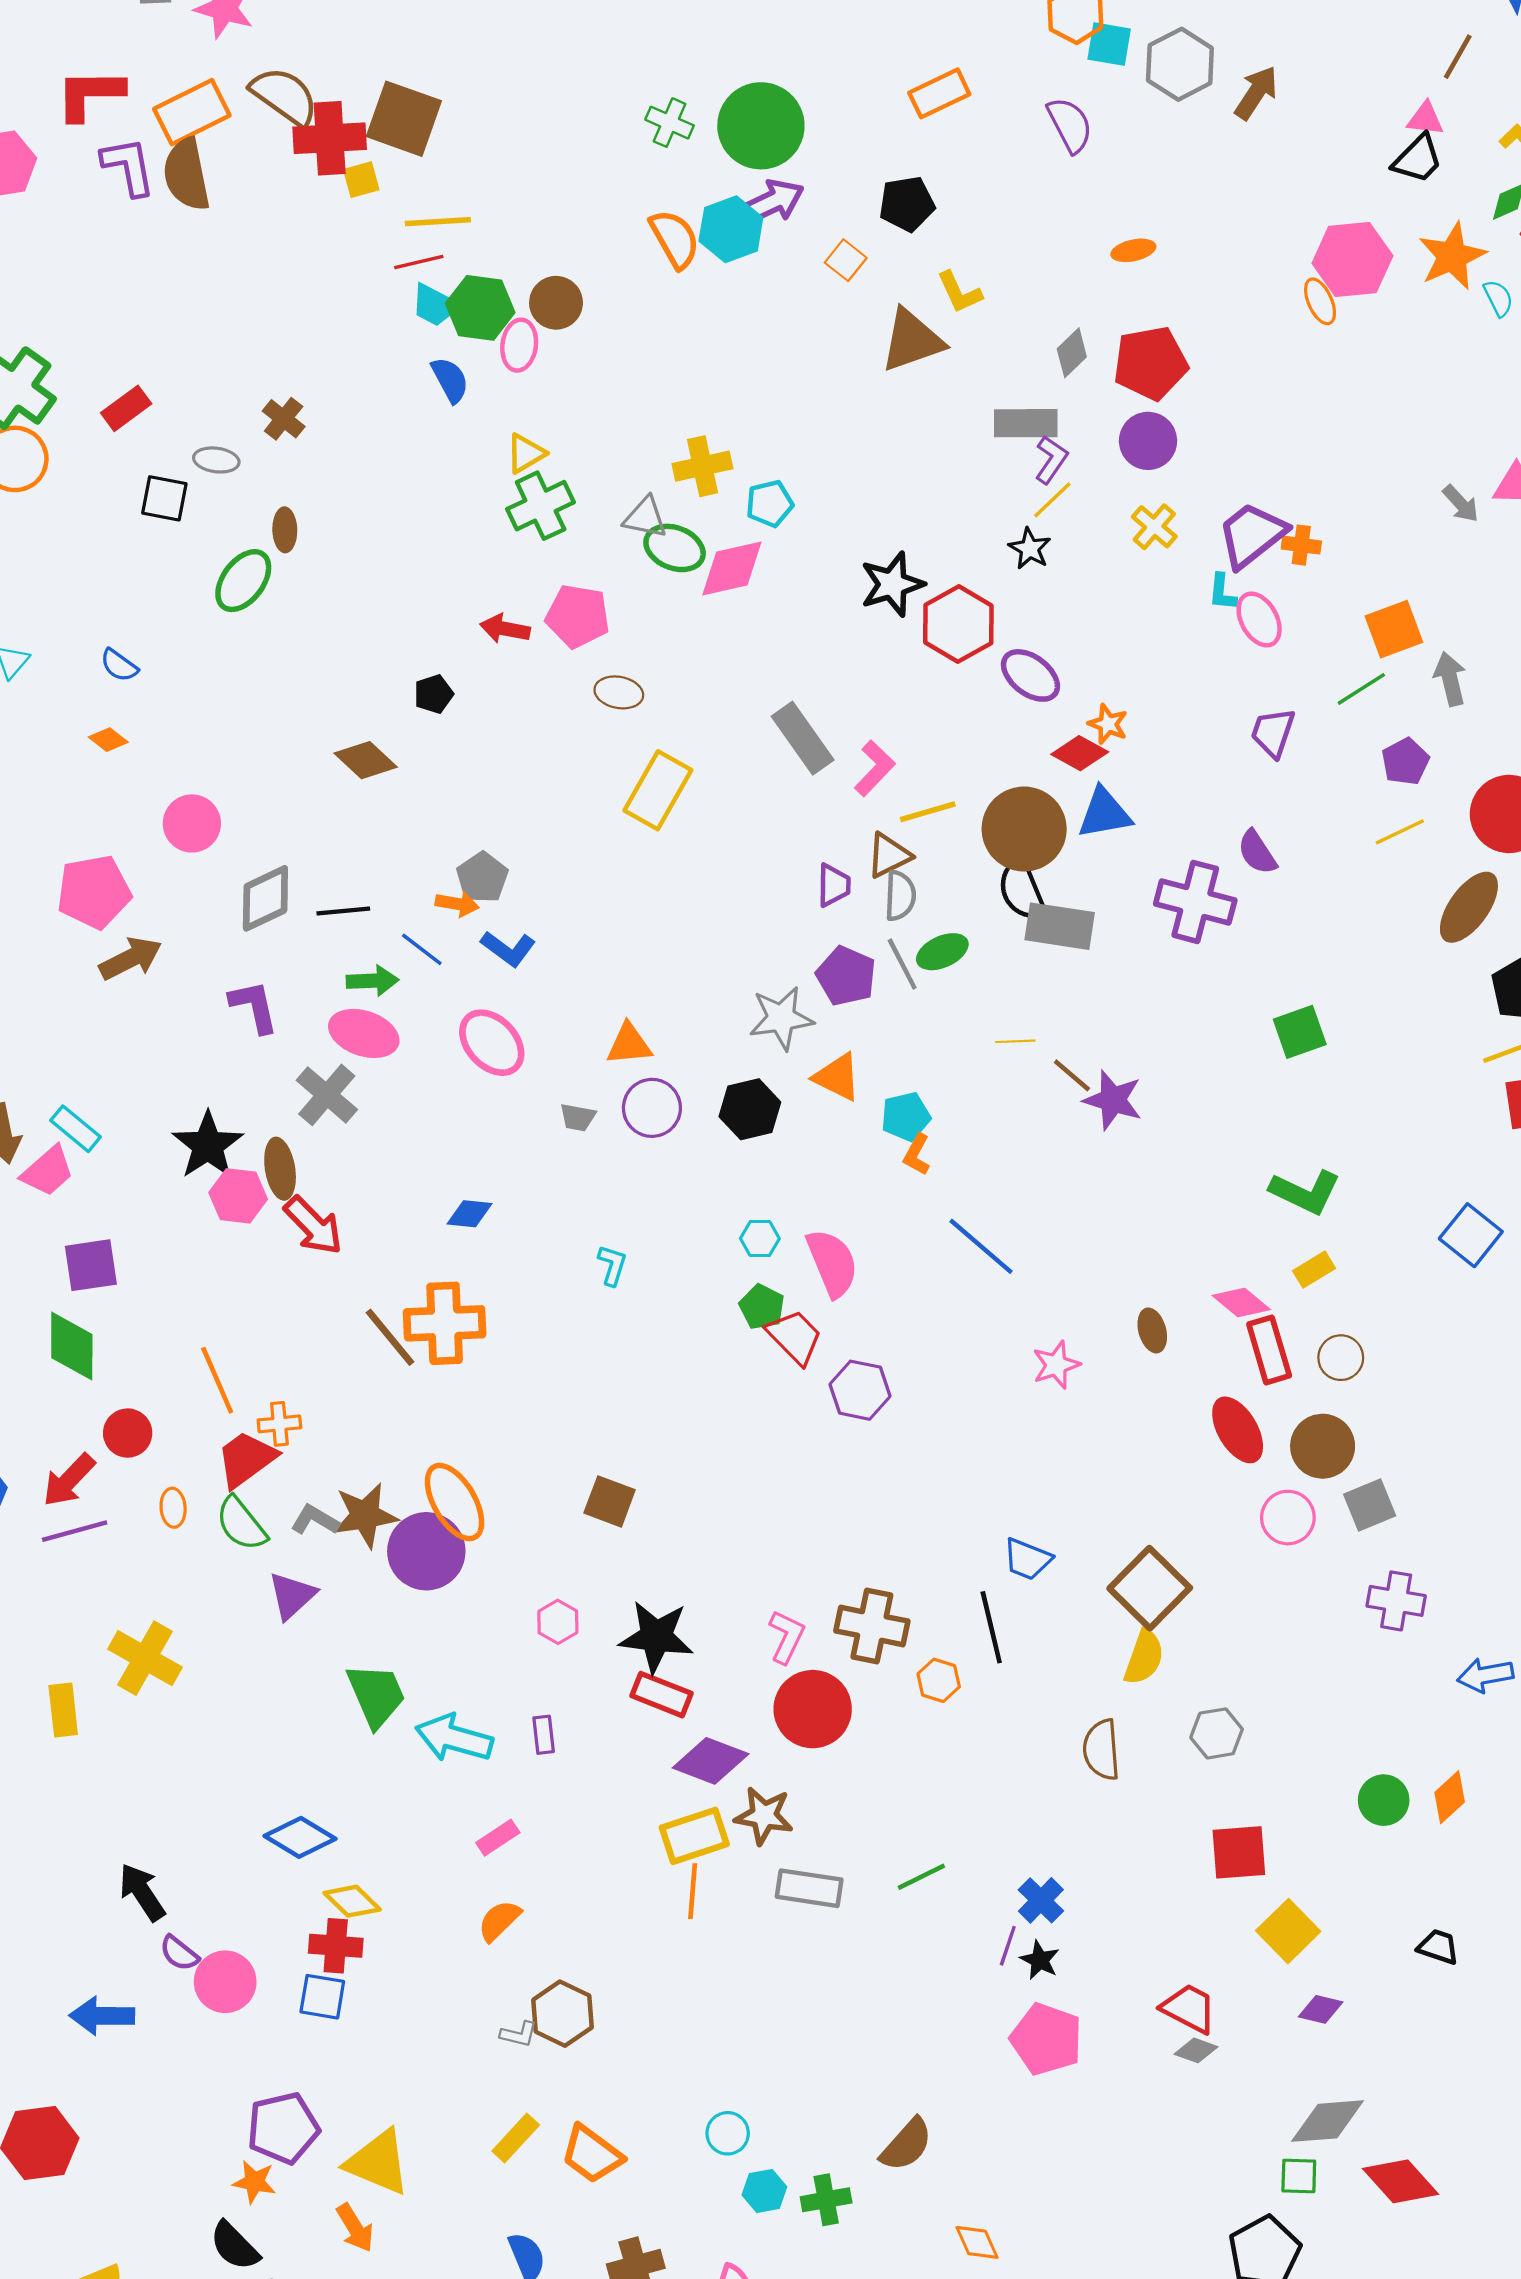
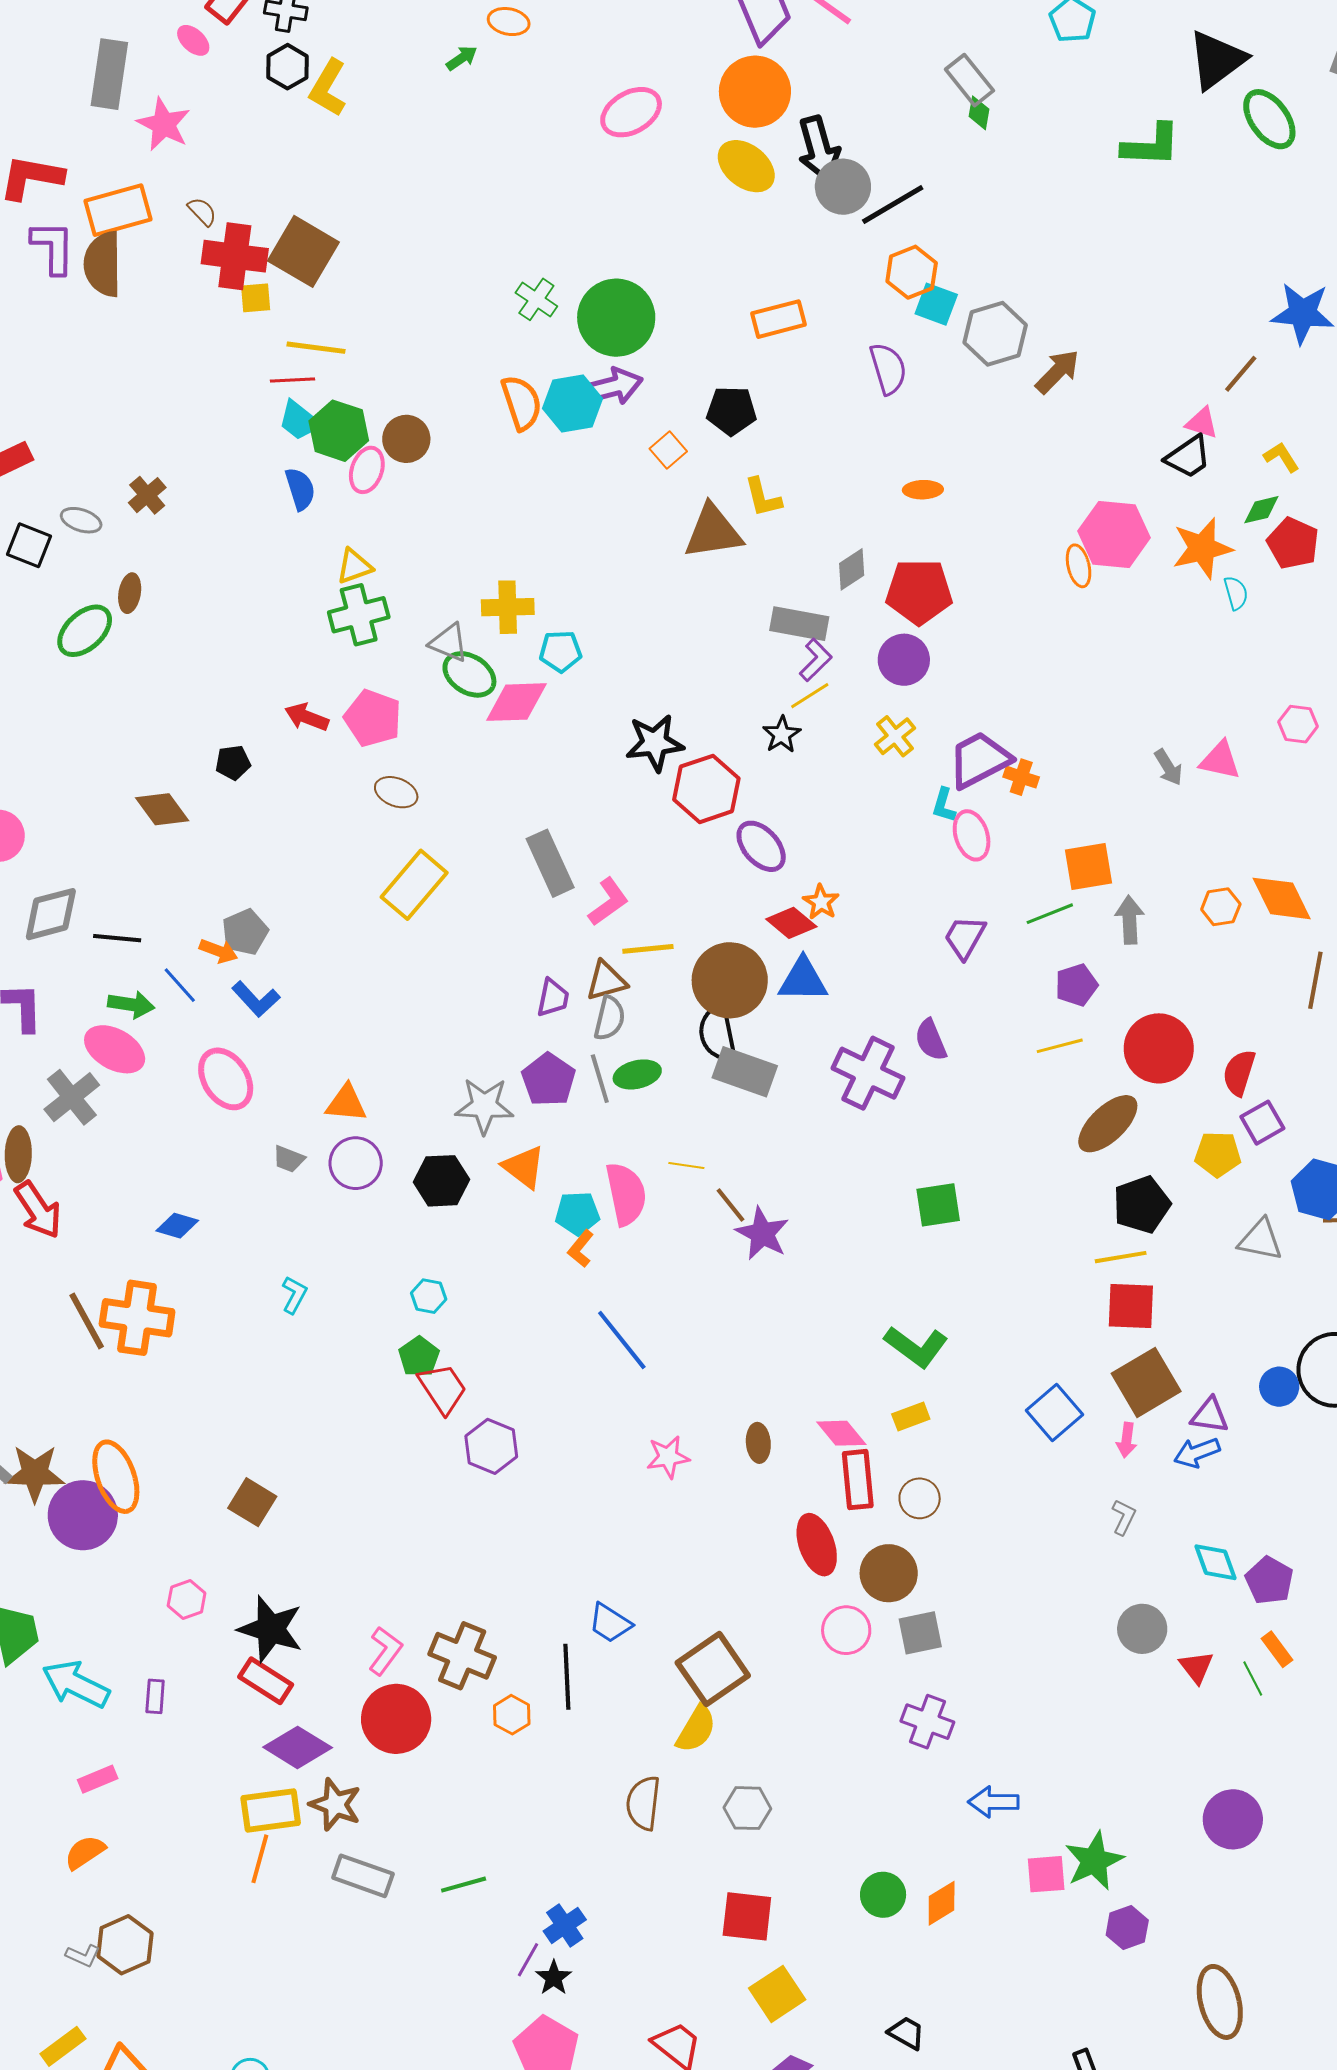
brown semicircle: (284, 96) -> (202, 212), size x0.5
pink semicircle: (832, 1263) -> (626, 1194), moved

